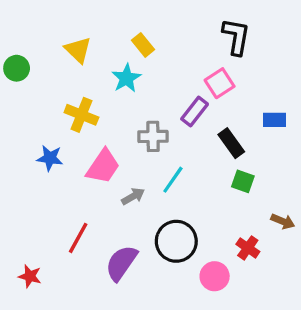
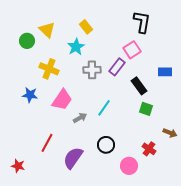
green circle: (17, 68) -> (27, 41), moved
gray cross: (153, 136) -> (92, 70), moved
black circle: (176, 241) -> (106, 145), size x0.7

